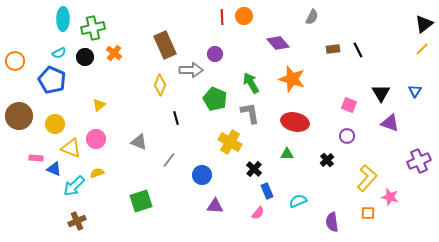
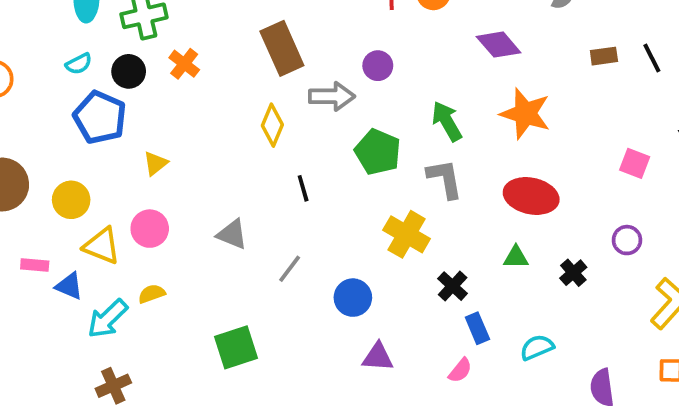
blue pentagon: (52, 80) -> (100, 117), moved
purple circle: (347, 136) -> (627, 240), moved
black cross: (327, 160) -> (573, 273), moved

